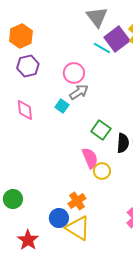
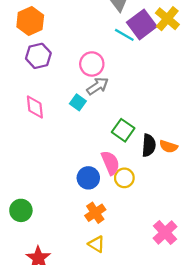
blue circle: (59, 218) -> (88, 178), moved
yellow triangle: (78, 228) -> (96, 244), size x0.6

